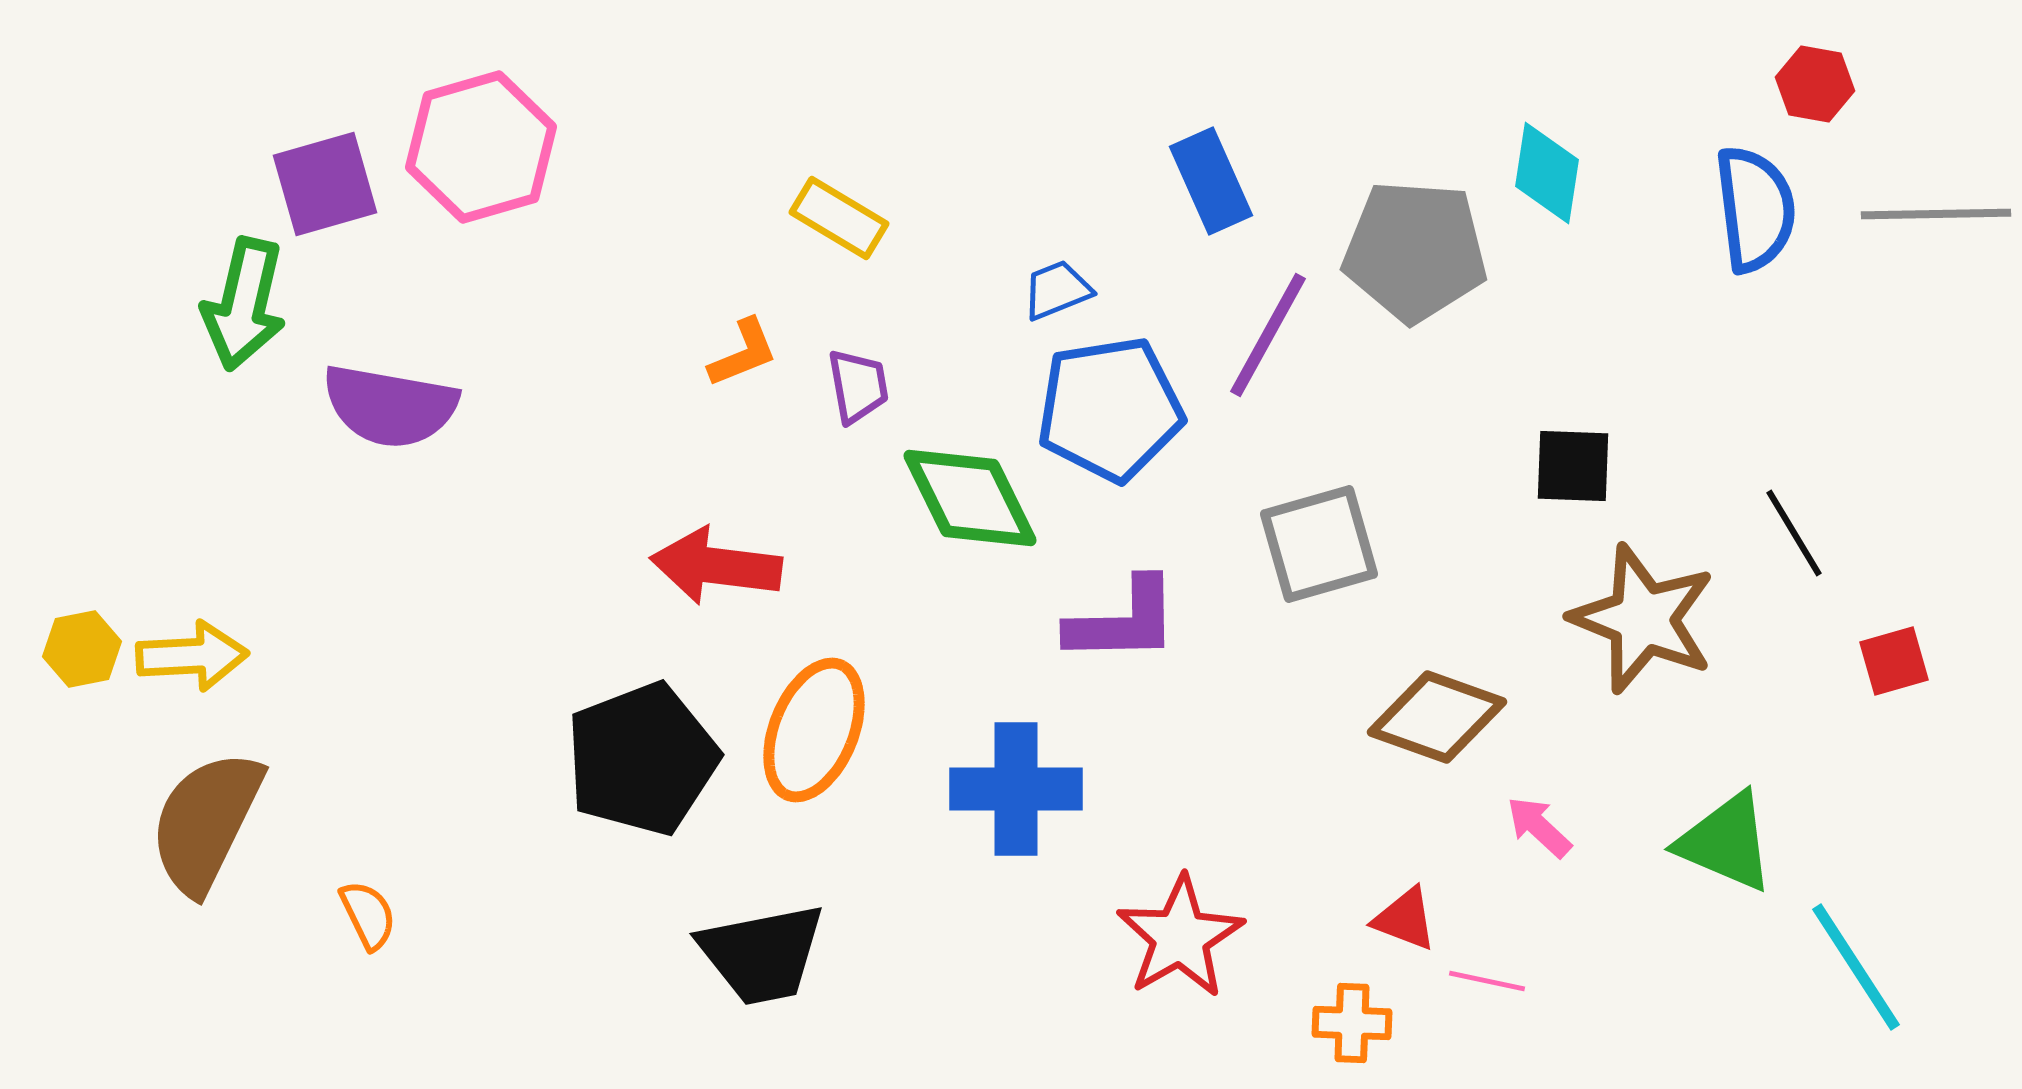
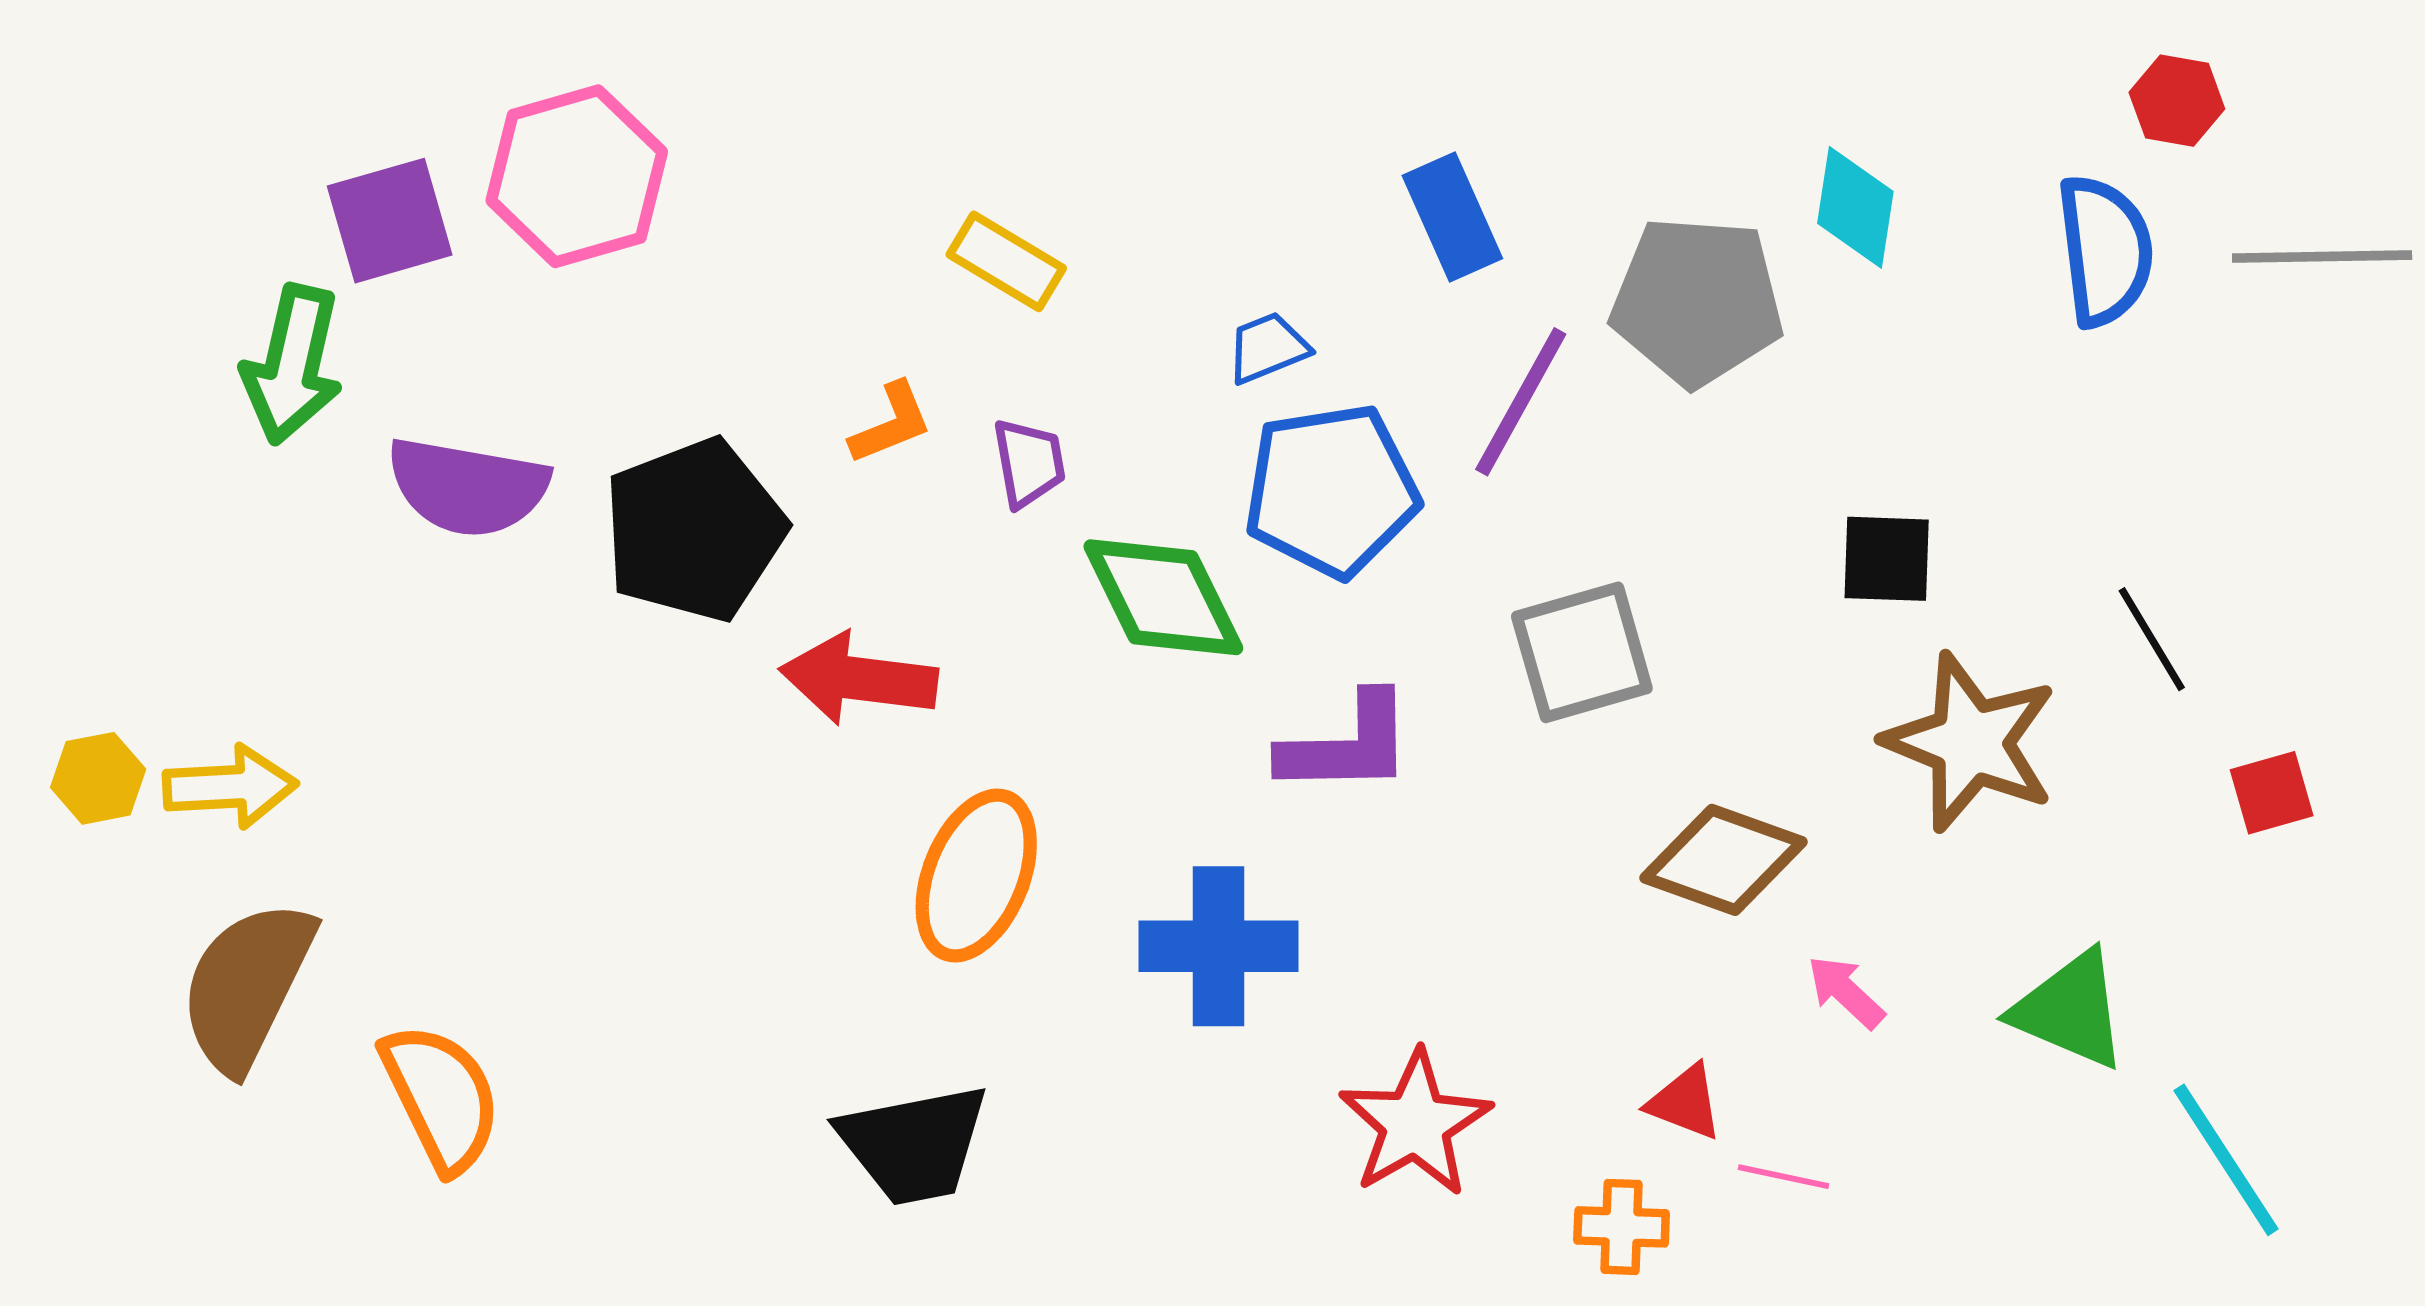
black pentagon: (642, 759) -> (694, 530), moved
orange semicircle: (368, 915) -> (441, 1097), size x1.8

